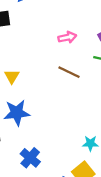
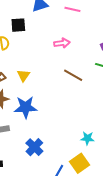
pink arrow: (67, 37) -> (62, 43), moved

